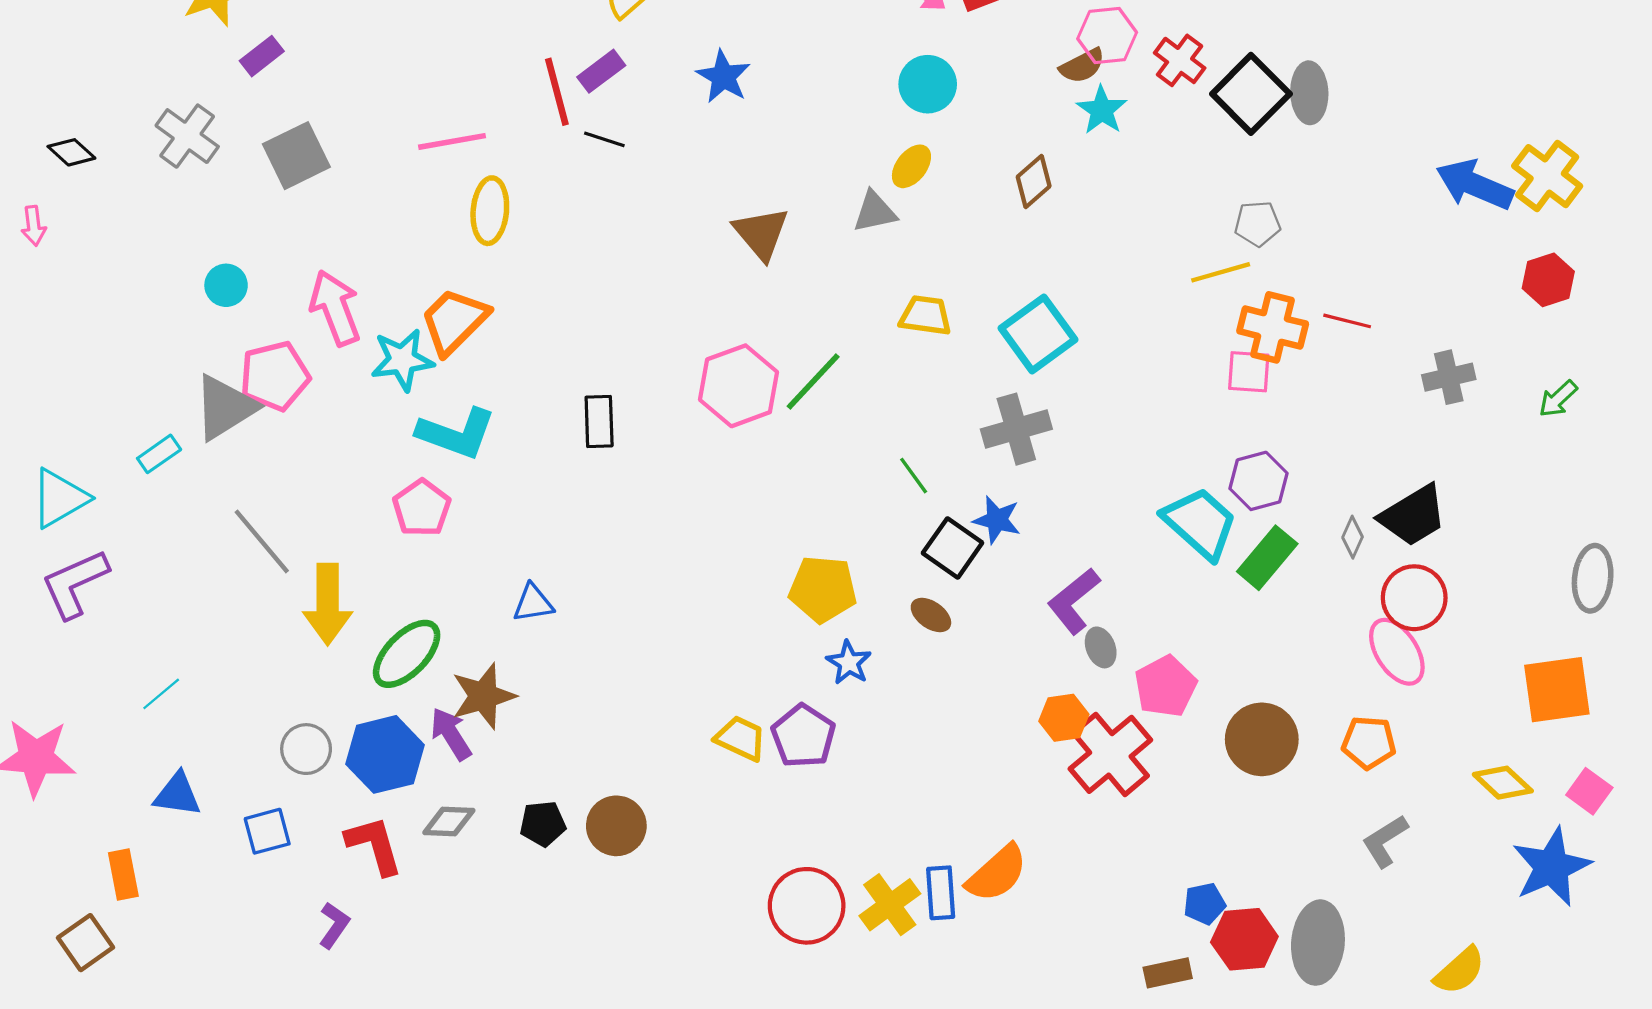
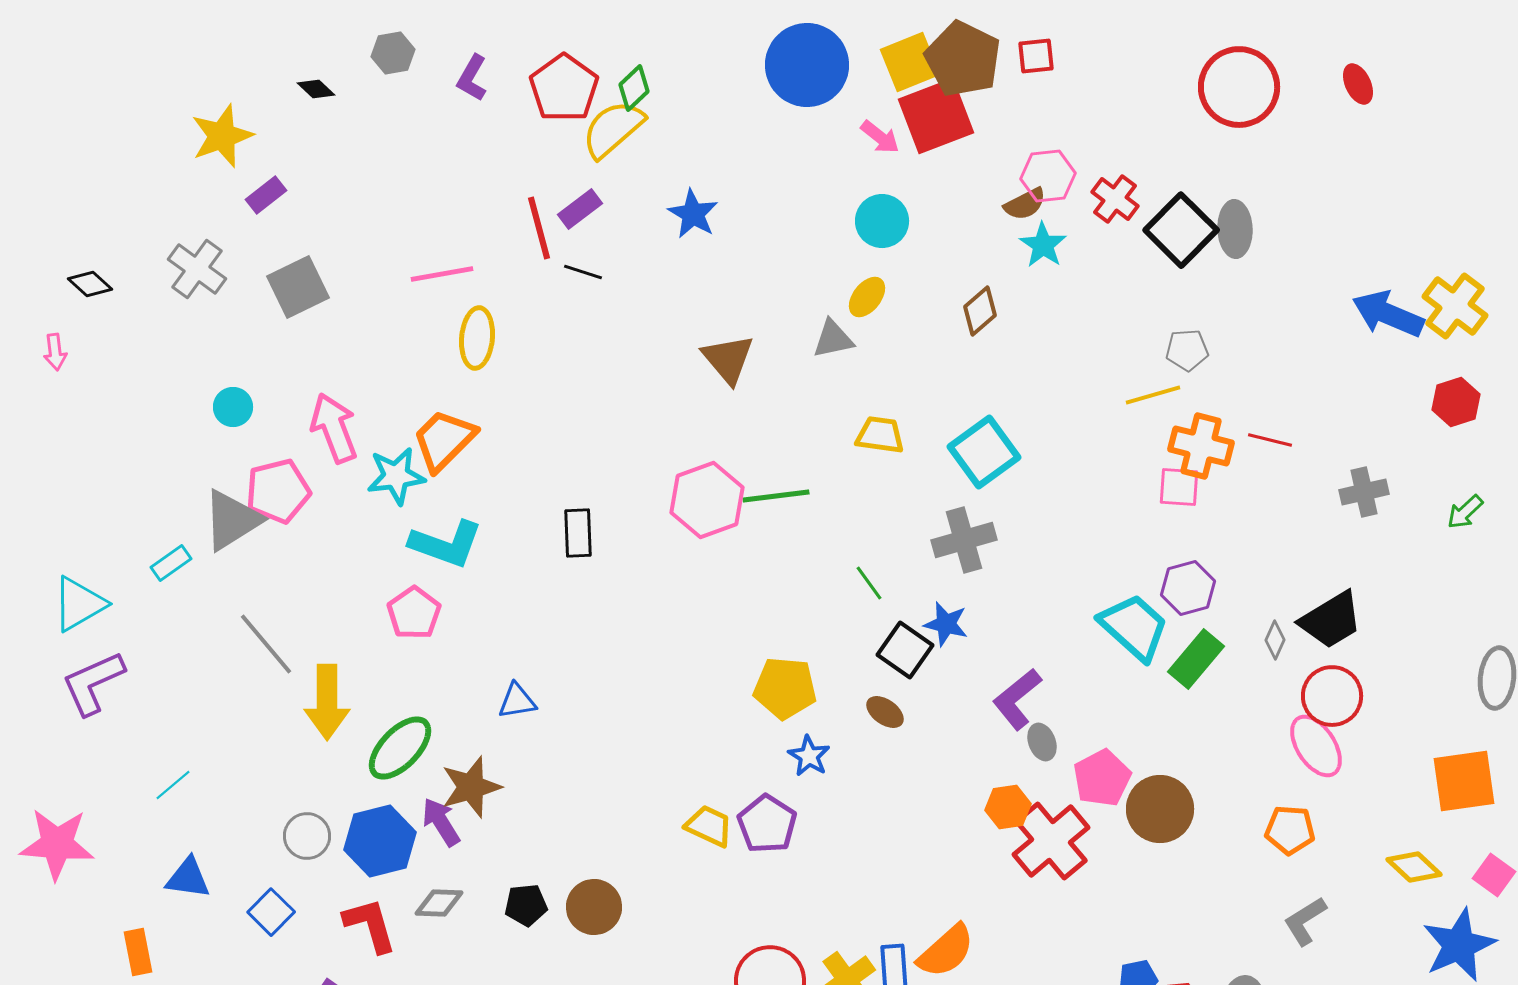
green line: (813, 381) -> (776, 496), turned 40
brown circle: (1262, 739) -> (1160, 809), moved
blue square: (267, 831) -> (271, 912), turned -30

